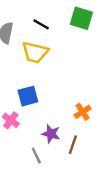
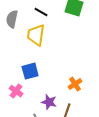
yellow trapezoid: (35, 52) -> (36, 35), turned 85

